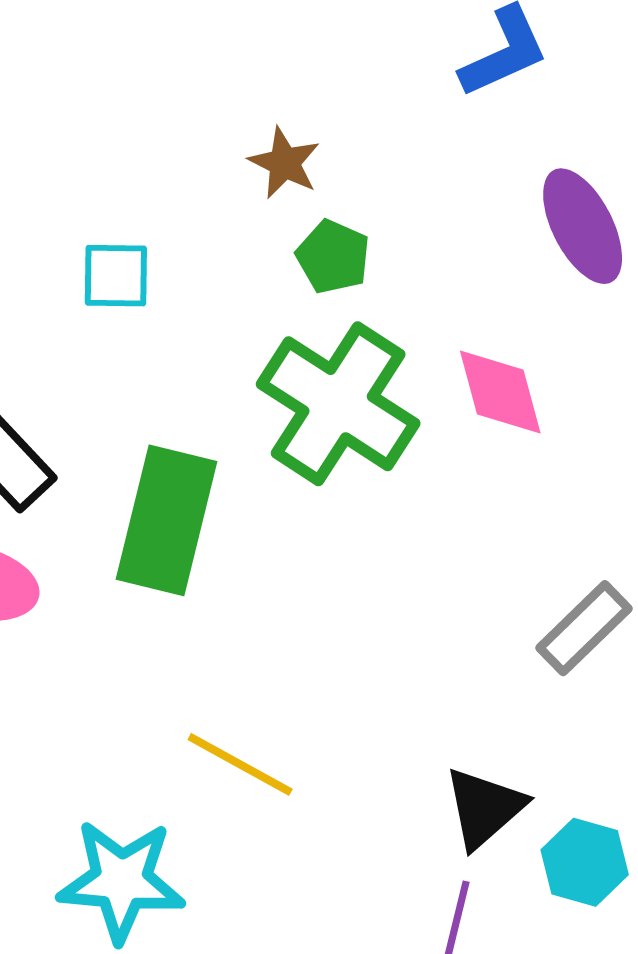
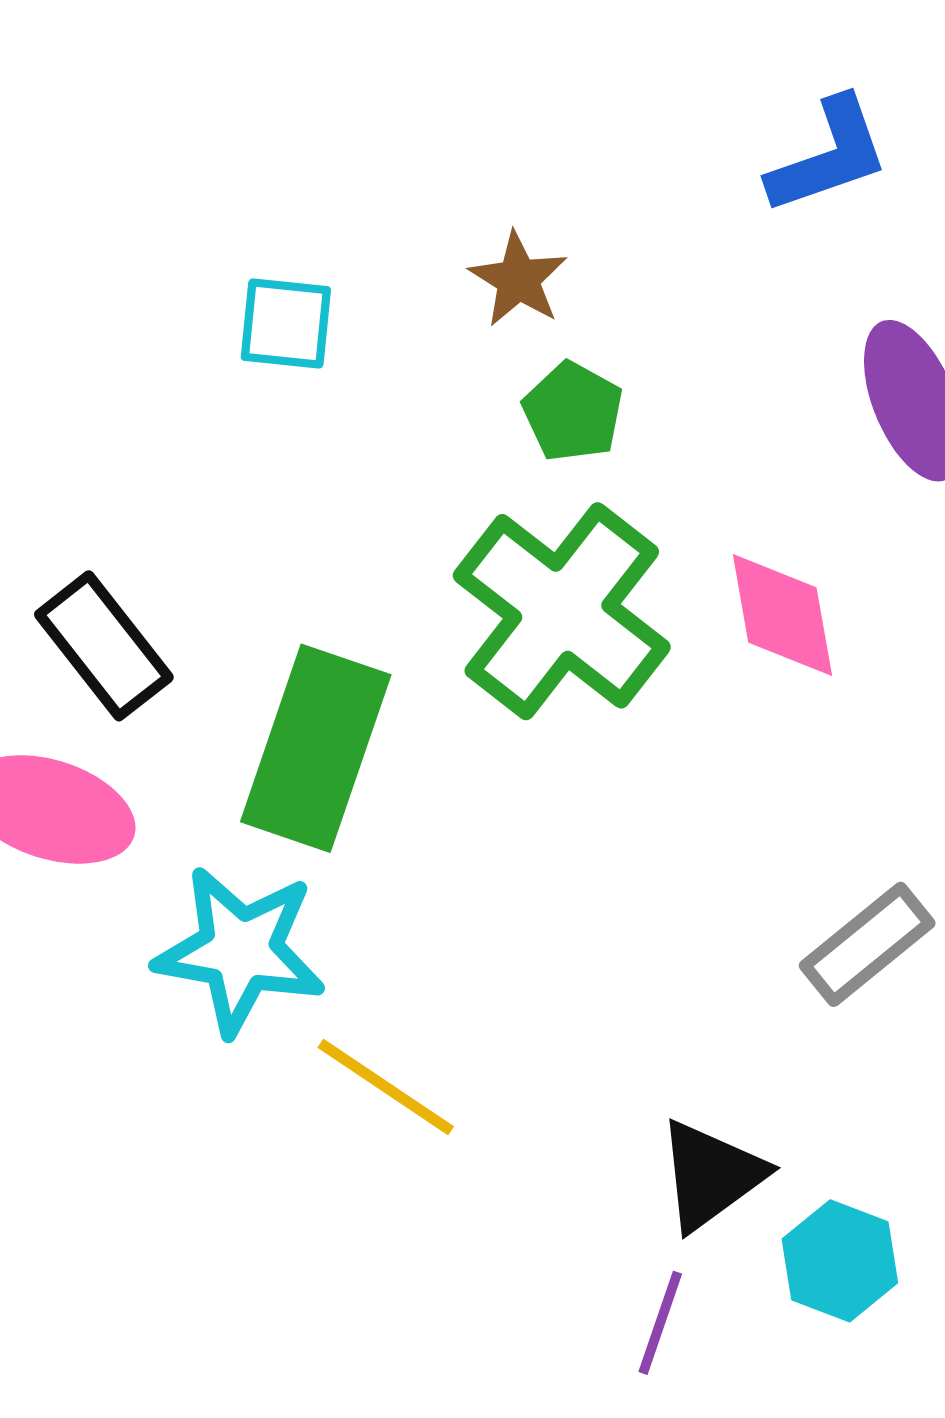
cyan square: (116, 276) -> (286, 324), moved
cyan star: (121, 881) -> (240, 951), moved

